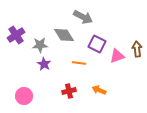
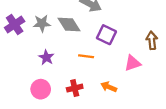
gray star: (40, 45) -> (42, 23), moved
pink triangle: (117, 56) -> (133, 63), moved
pink circle: (24, 96) -> (41, 89), moved

